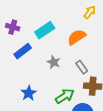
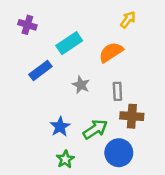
purple cross: (13, 27) -> (27, 25), moved
gray rectangle: (82, 67) -> (117, 91), turned 32
blue star: (29, 93) -> (60, 127), moved

